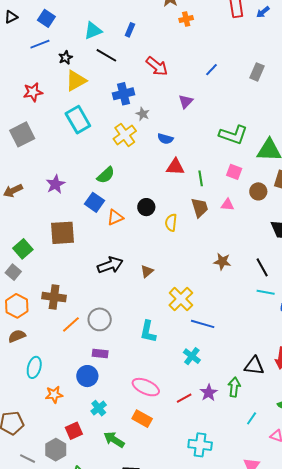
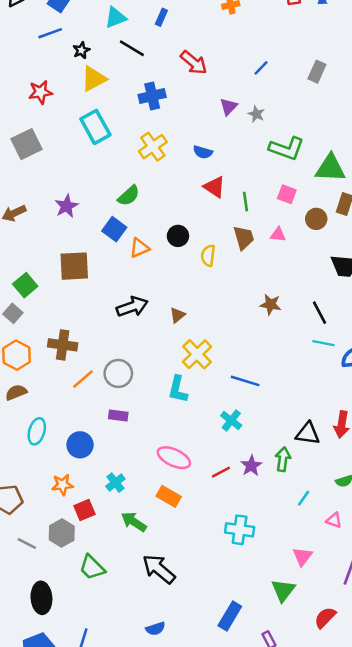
gray star: (143, 114) -> (256, 114), moved
red triangle: (175, 167) -> (214, 187), turned 30
yellow cross: (181, 299) -> (197, 354), moved
blue circle: (87, 376) -> (80, 445), moved
orange star: (54, 395) -> (62, 485), moved

